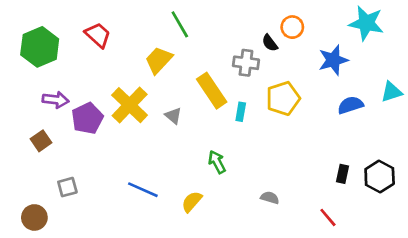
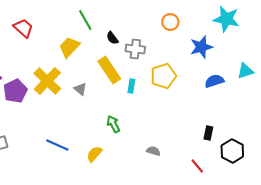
black semicircle: (270, 43) -> (112, 38), moved
black hexagon: (380, 176) -> (232, 151), moved

